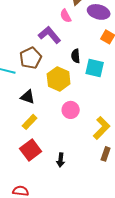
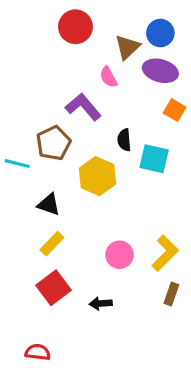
pink circle: (71, 110) -> (119, 255), moved
black arrow: (61, 160) -> (101, 303), turned 80

